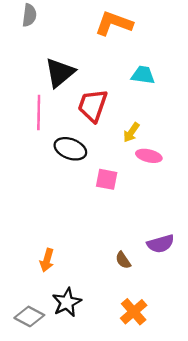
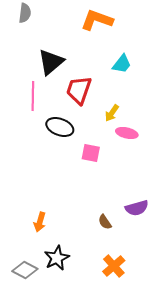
cyan trapezoid: (143, 75) -> (122, 64), turned 120

